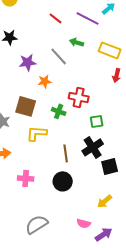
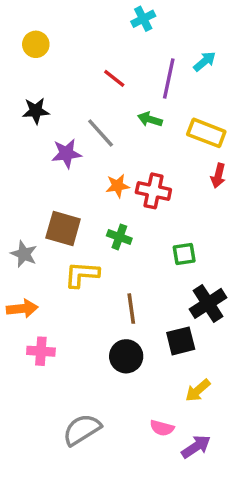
purple line: (88, 18) -> (169, 78), turned 75
gray line: (59, 56) -> (101, 133), moved
orange star: (45, 81) -> (118, 186), moved
red cross: (79, 97) -> (153, 191), moved
black cross: (93, 147) -> (208, 303), moved
black square: (110, 166) -> (181, 341), moved
pink cross: (26, 178) -> (41, 351), moved

